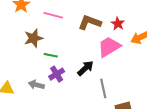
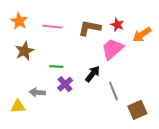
brown star: (34, 38) -> (24, 51), moved
gray arrow: (36, 85) -> (37, 92), moved

